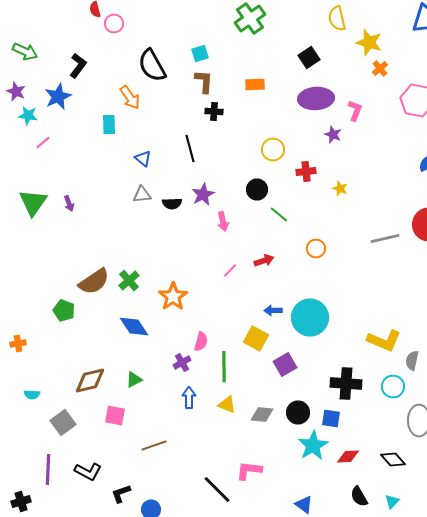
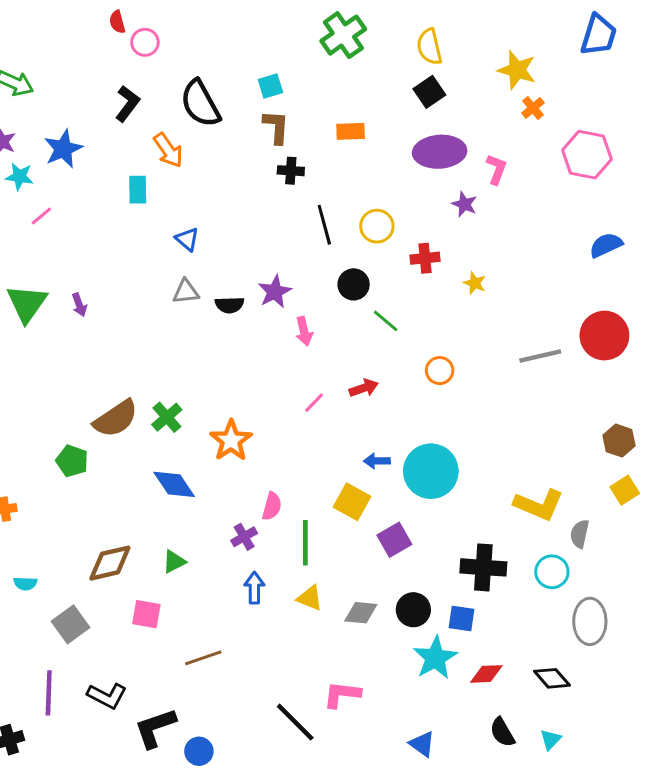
yellow semicircle: (337, 18) -> (429, 47), moved
black L-shape: (78, 66) -> (127, 104), moved
black line: (190, 148) -> (324, 225), moved
black L-shape: (121, 494) -> (155, 728), size x1.5

